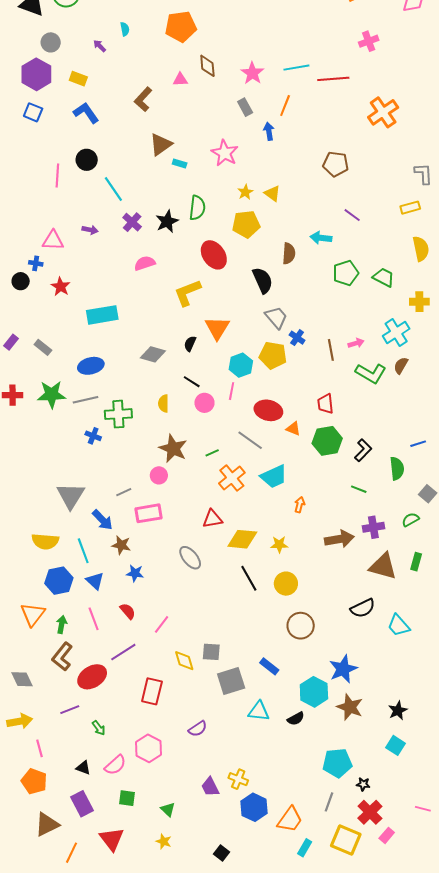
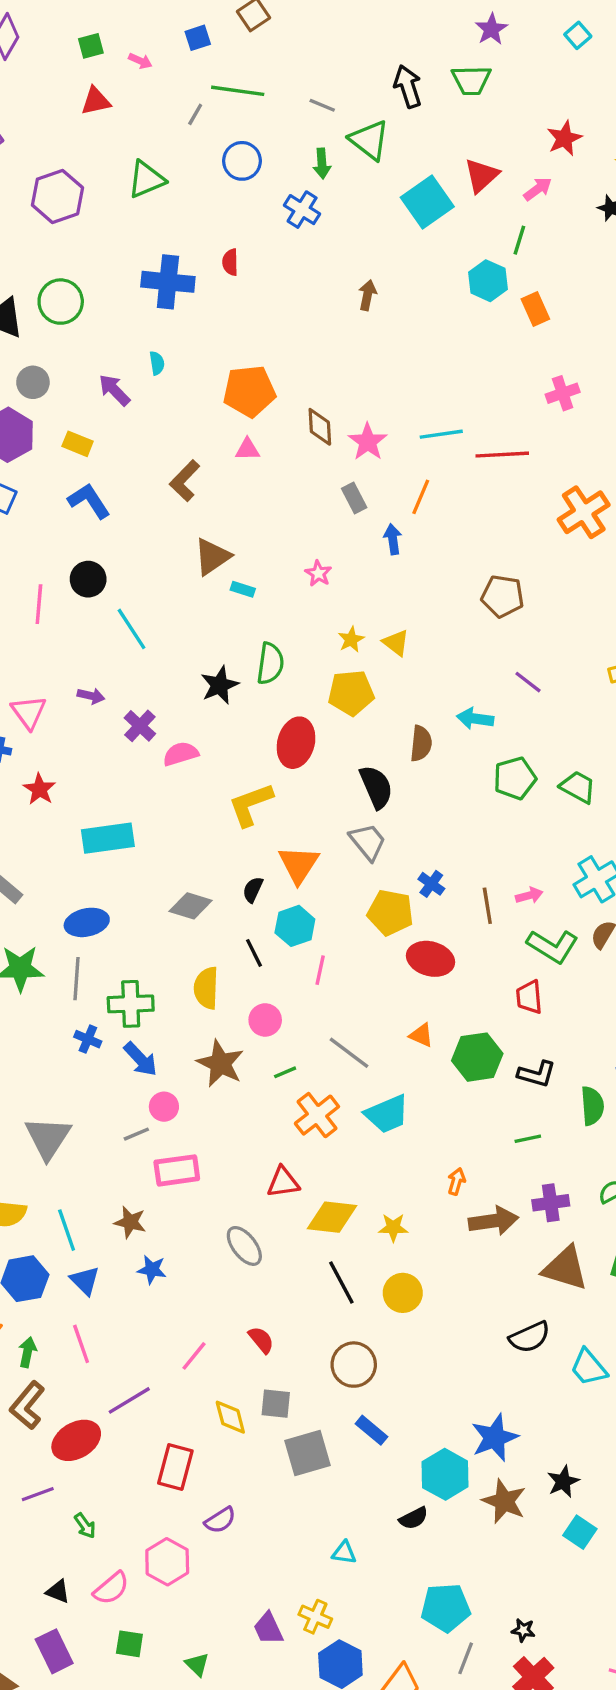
orange pentagon: (181, 27) -> (249, 391), moved
purple arrow: (100, 46) -> (114, 390), size x1.5
brown diamond: (207, 66) -> (320, 427), moved
pink star: (225, 153) -> (318, 573), size x0.6
purple cross: (132, 222) -> (140, 726), moved
pink triangle: (53, 240) -> (29, 712), turned 50
red ellipse: (214, 255) -> (296, 743), turned 48
gray trapezoid: (276, 317) -> (368, 842), moved
cyan hexagon: (241, 365) -> (295, 926), moved
black line: (192, 382) -> (254, 953), turned 30
gray line: (86, 400) -> (77, 979), turned -75
yellow semicircle: (163, 403) -> (206, 988), size x1.4
pink circle: (204, 403) -> (265, 1020), moved
red trapezoid: (325, 404) -> (529, 997), moved
red ellipse: (268, 410) -> (431, 959), moved
black L-shape: (363, 450) -> (537, 1074), turned 60
pink circle: (159, 475) -> (164, 1107), moved
green line: (359, 489) -> (528, 1139), turned -35
orange arrow: (300, 505) -> (456, 1181), moved
blue arrow: (102, 520) -> (141, 1059), moved
red semicircle: (128, 611) -> (261, 1340), moved
brown circle: (301, 626) -> (354, 1365), moved
cyan triangle: (259, 711) -> (344, 1553), moved, size x0.7
black star: (398, 711) -> (563, 1482), moved
purple semicircle: (198, 729) -> (220, 1520), moved
cyan square: (396, 745) -> (580, 1532), moved
cyan pentagon: (337, 763) -> (446, 1608), moved

